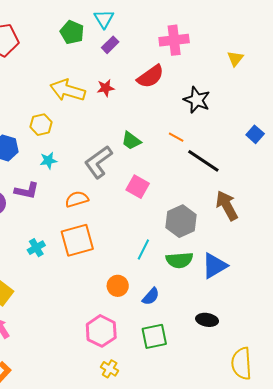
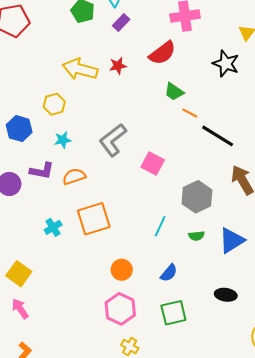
black star: (197, 100) -> (226, 64), moved
green trapezoid: (131, 141) -> (174, 92), moved
orange semicircle: (77, 199) -> (74, 176), moved
green semicircle: (179, 260) -> (196, 236), size x0.6
orange circle: (118, 286) -> (122, 270), moved

